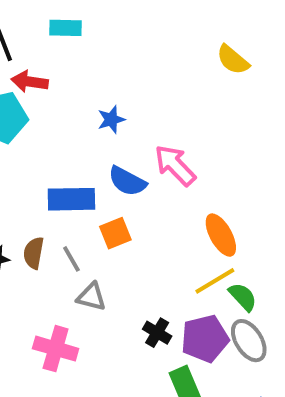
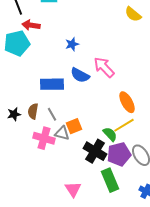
orange square: (115, 233) -> (74, 126), moved
green semicircle: (243, 297) -> (110, 134), moved
black cross: (157, 333) -> (95, 151), size x1.6
pink cross: (56, 349) -> (44, 138), moved

